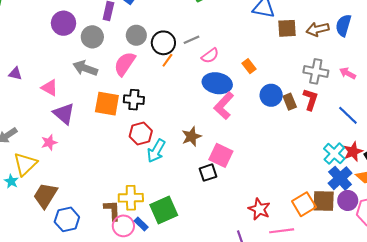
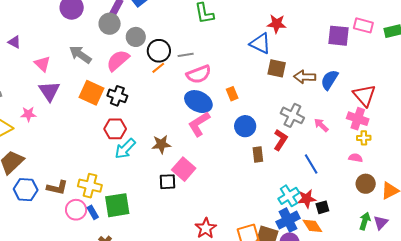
gray circle: (92, 37) -> (110, 24), moved
pink semicircle: (210, 56) -> (199, 74), size x1.4
brown rectangle: (290, 102) -> (258, 155), moved
brown L-shape: (112, 210) -> (57, 188), moved, turned 90

